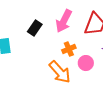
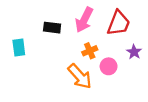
black rectangle: (35, 28) -> (52, 28), turned 63

